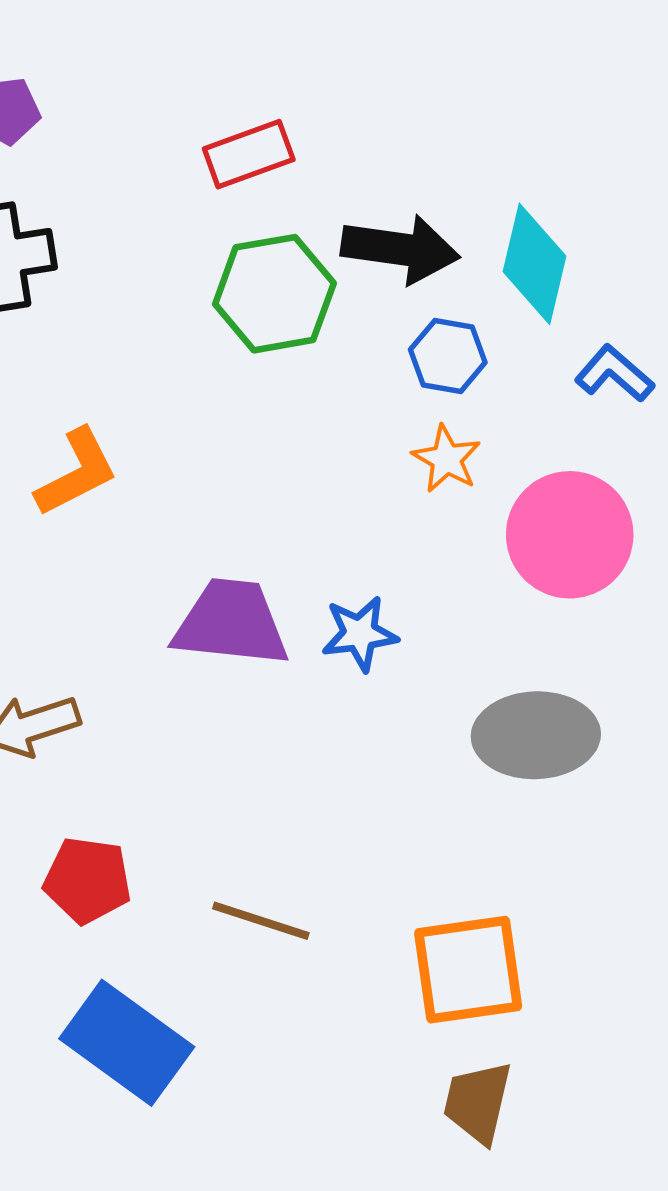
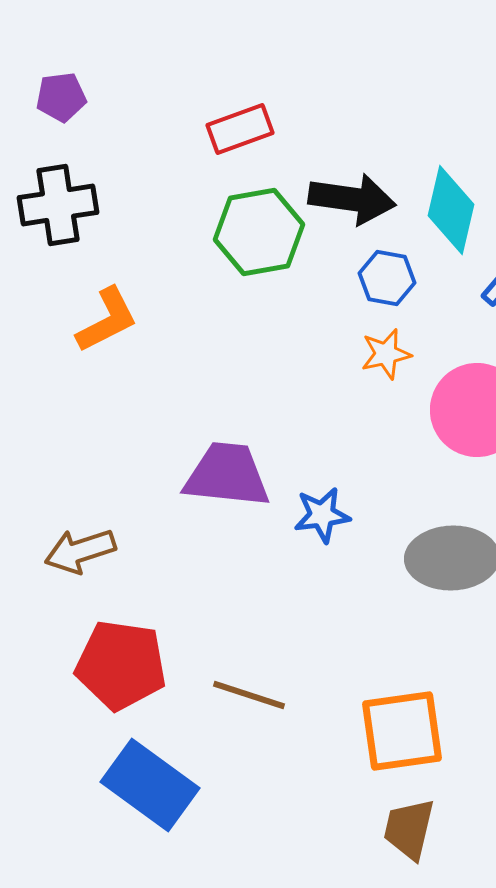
orange star: (446, 459) -> (386, 354), turned 30
orange L-shape: (77, 472) -> (107, 320), moved
blue star: (360, 634) -> (322, 515), moved
red pentagon: (87, 880) -> (121, 665), size x1.4

